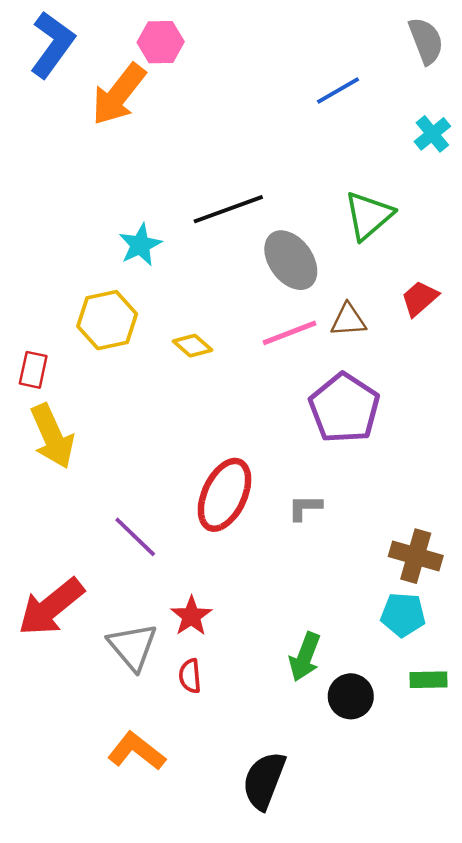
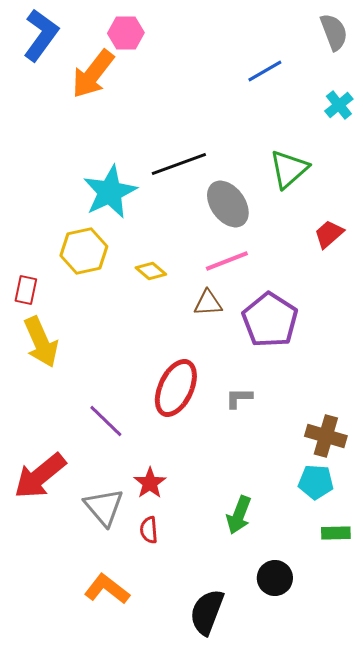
cyan star: (140, 245) -> (110, 192), size x1.6
brown triangle: (348, 320) -> (208, 303), moved
black circle: (351, 696) -> (275, 578), moved

